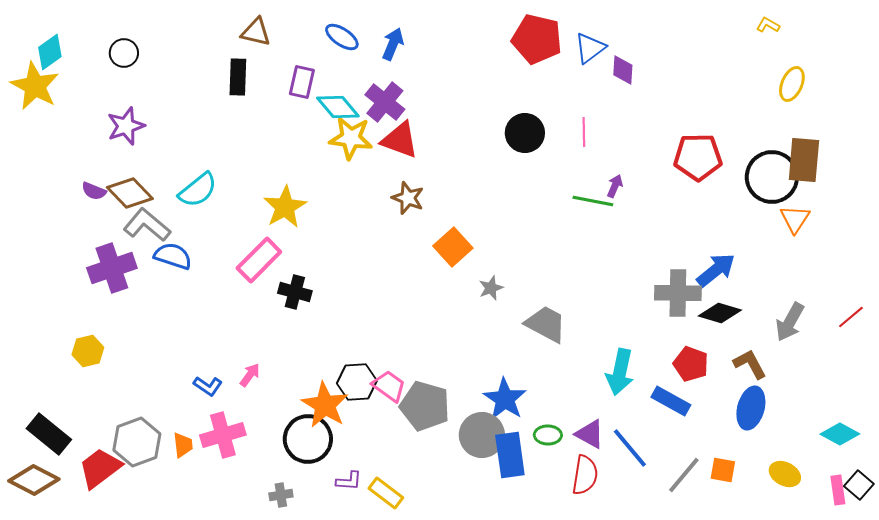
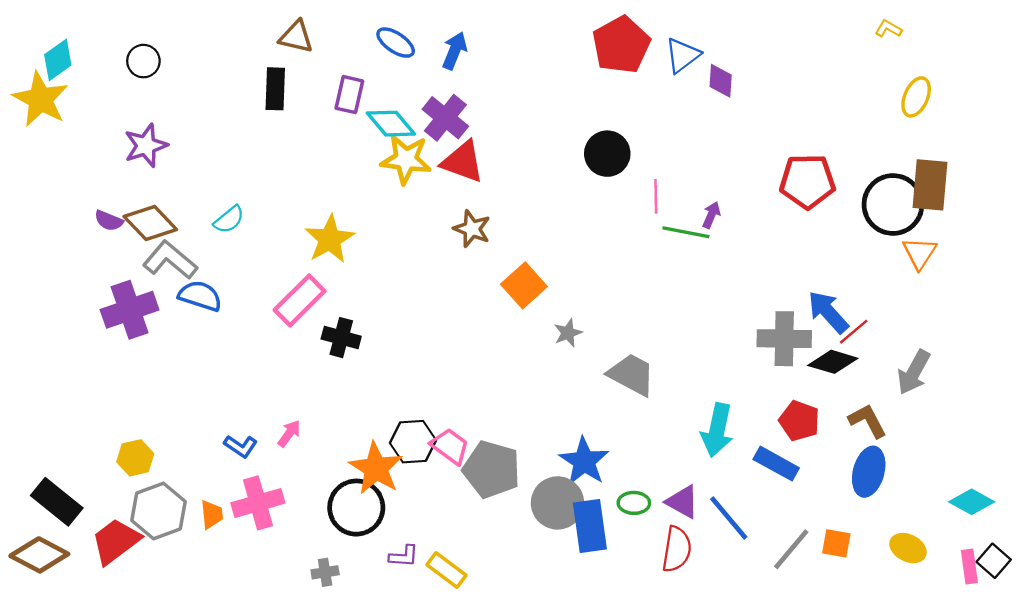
red pentagon: (537, 39) -> (621, 45), turned 30
pink line: (584, 132) -> (656, 196), moved
cyan semicircle: (198, 190) -> (229, 220), size x0.7
blue arrow: (716, 270) -> (828, 312), turned -93
red line: (851, 317) -> (854, 332), moved
yellow hexagon: (88, 351) -> (135, 458), moved

